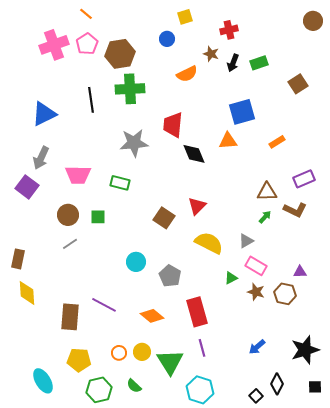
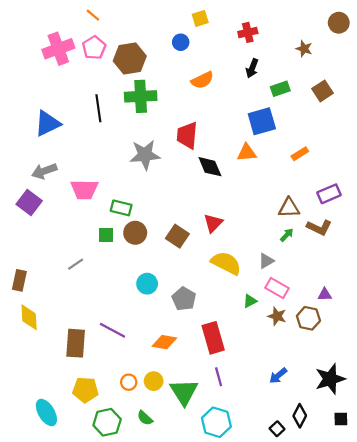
brown star: (211, 54) -> (304, 49), moved
green rectangle: (259, 63) -> (280, 89), moved
gray arrow: (41, 158) -> (44, 171), turned 45
green rectangle: (120, 183) -> (121, 208), moved
brown circle: (68, 215) -> (135, 233), moved
orange diamond: (152, 316) -> (164, 342), turned -30

